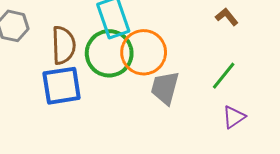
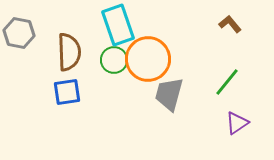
green circle: (109, 53) -> (114, 60), size x0.6
blue square: (62, 86) -> (67, 92), size x0.7

